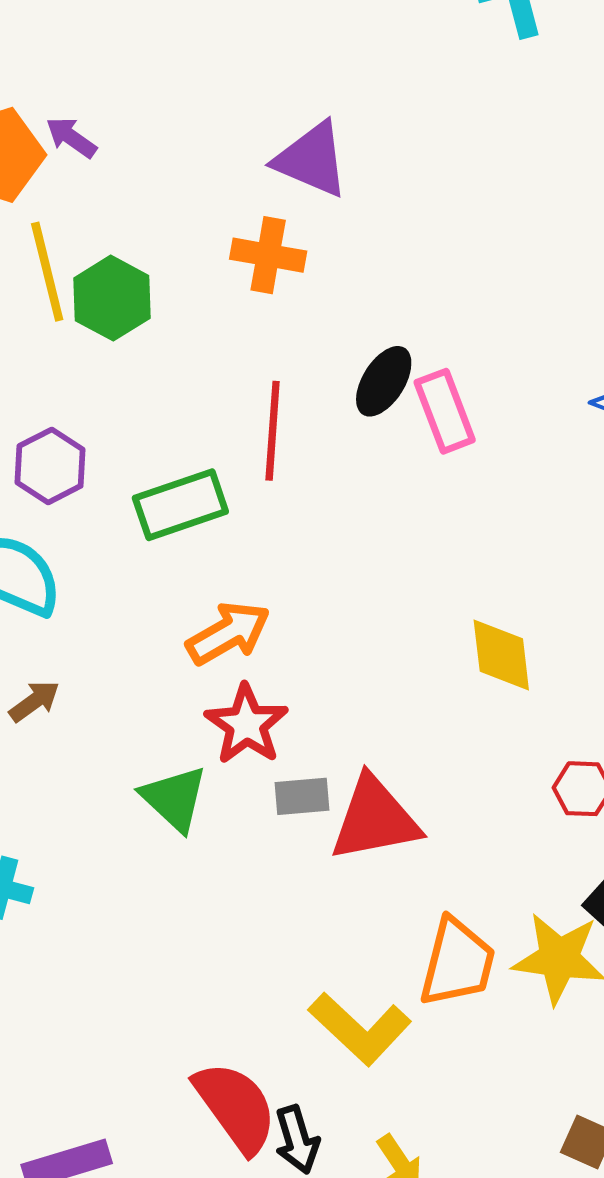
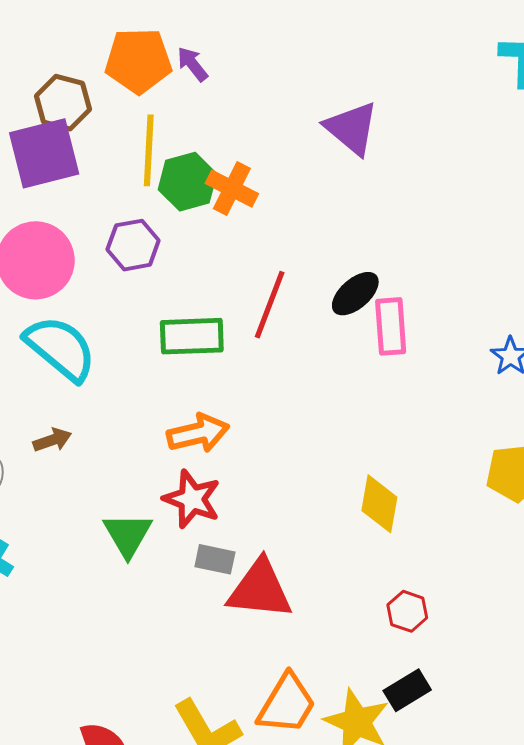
orange cross: (268, 255) -> (232, 189), moved
purple hexagon: (50, 466) -> (133, 245), moved
red star: (247, 724) -> (192, 499), turned -30

